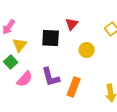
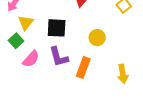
black square: (51, 38) -> (57, 28), moved
yellow circle: (87, 50) -> (97, 38), moved

